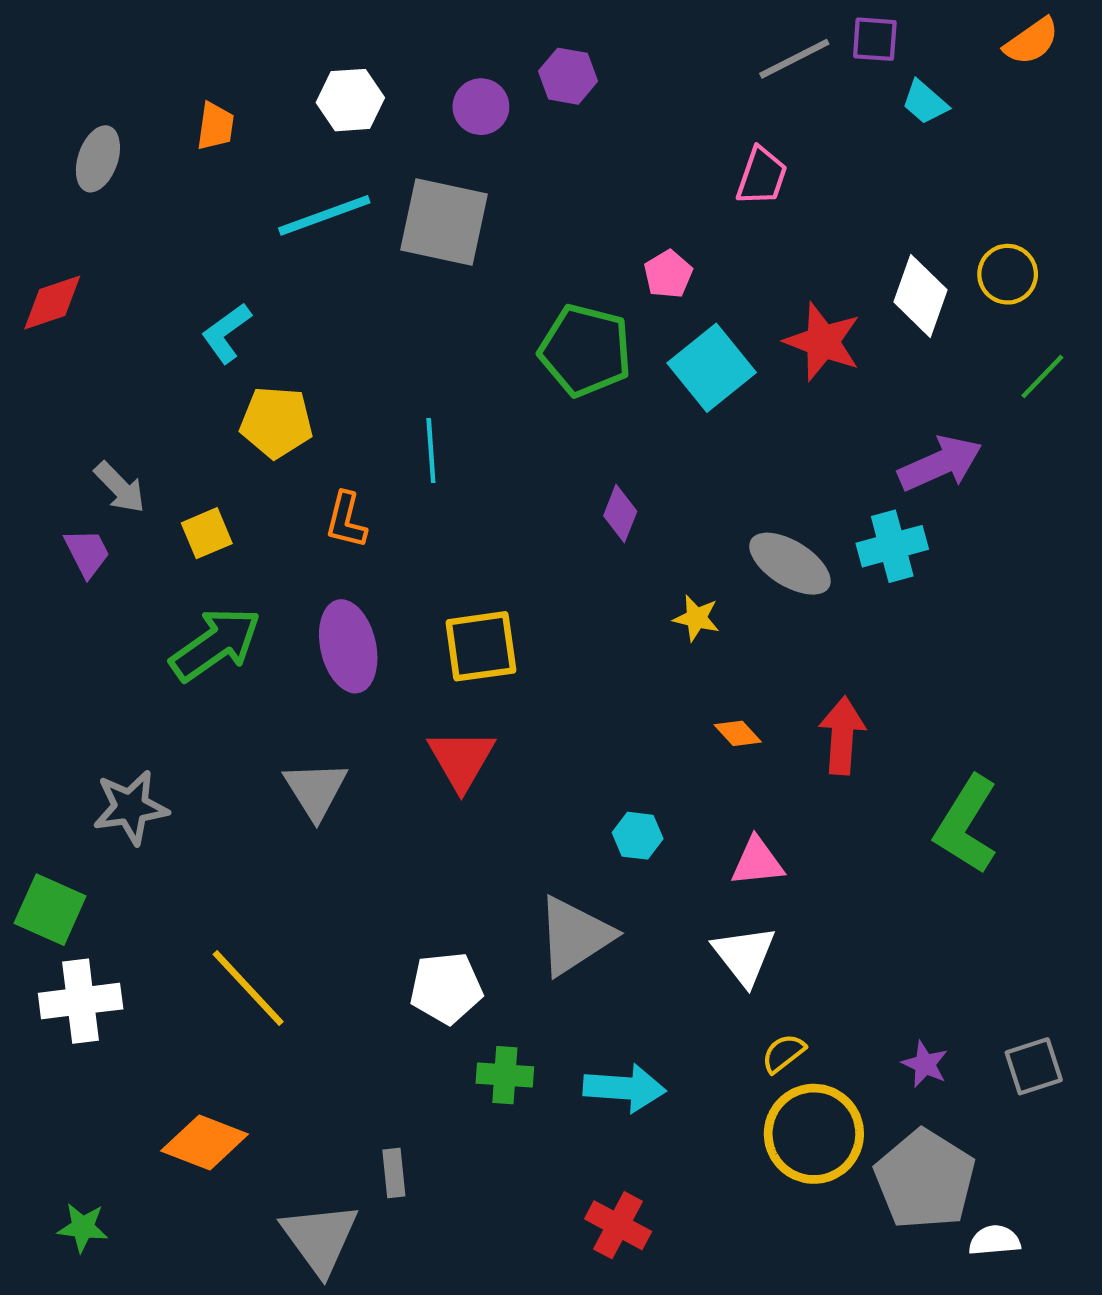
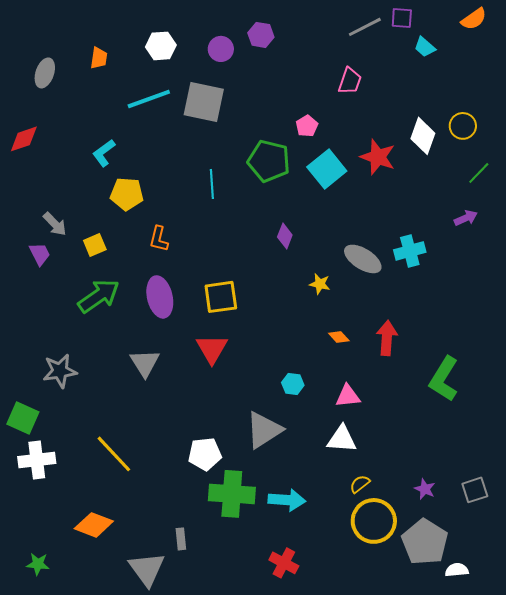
cyan line: (431, 450) -> (212, 184), moved
purple arrow: (940, 464) -> (466, 218), moved, size x0.6
white triangle: (744, 955) -> (342, 439), turned -48
green cross: (505, 1075) -> (232, 494), size x1.8

